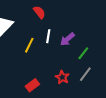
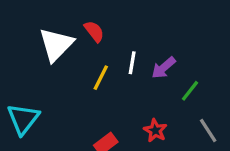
red semicircle: (39, 12) -> (94, 31), moved
gray line: (85, 74) -> (208, 130), moved, turned -70

